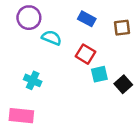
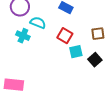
brown square: (122, 28) -> (98, 34), moved
cyan cross: (33, 80) -> (23, 36), moved

